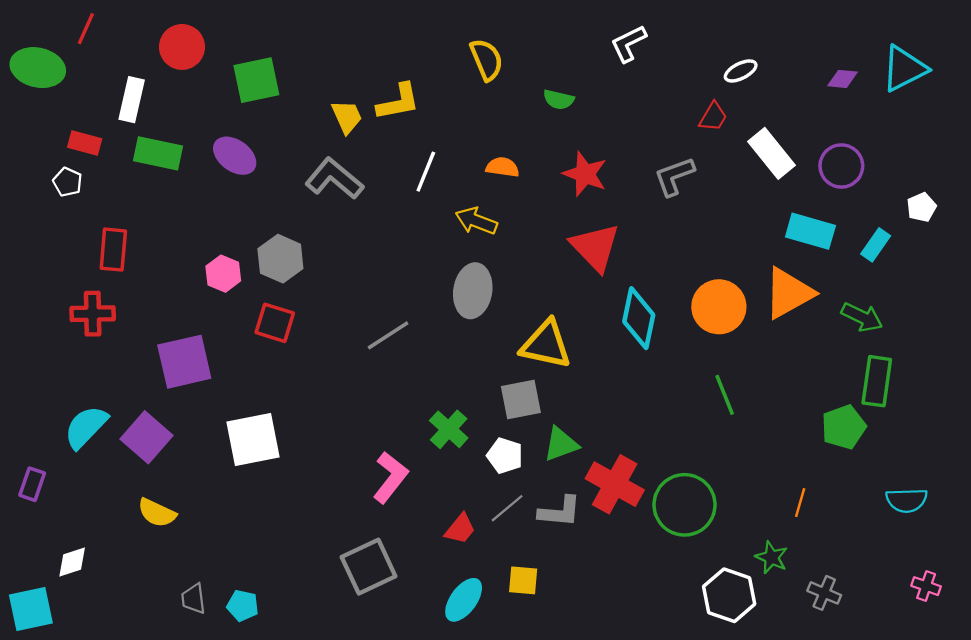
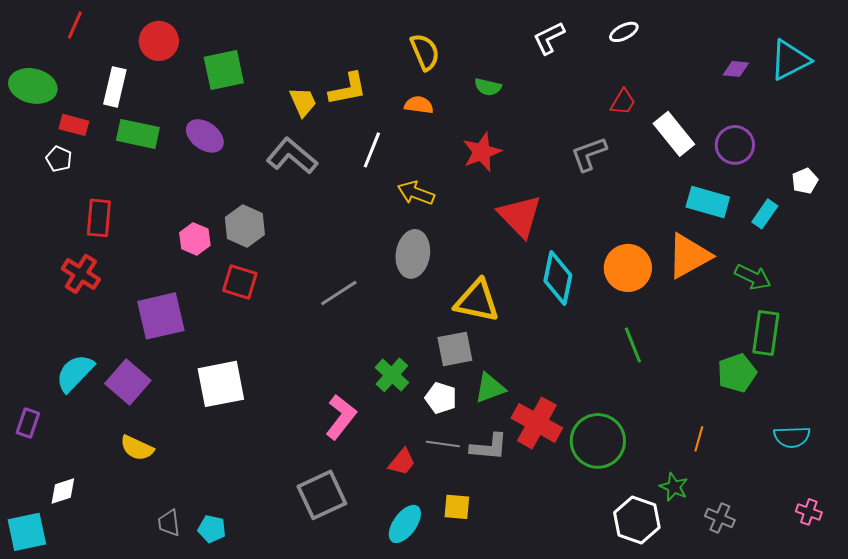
green ellipse: (38, 68) -> (33, 86), moved
white ellipse: (741, 71) -> (624, 32), moved
orange semicircle: (503, 167) -> (419, 105), moved
red star: (585, 174) -> (482, 152), moved, turned 30
red cross: (93, 314) -> (81, 274), turned 33
gray line: (507, 508) -> (443, 444), turned 48

